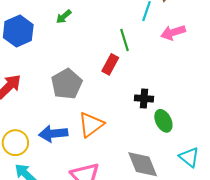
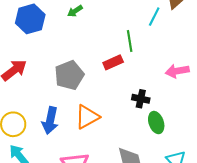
pink arrow: (173, 33) -> (177, 71), moved
red rectangle: (110, 64) -> (113, 62), turned 30
blue arrow: (53, 134) -> (50, 121), turned -80

